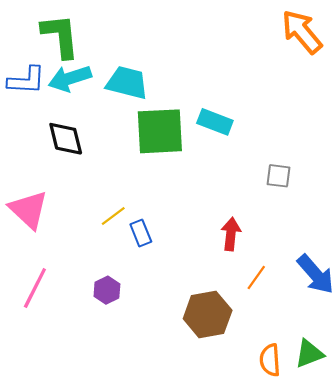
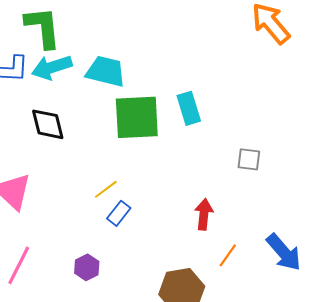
cyan rectangle: (215, 122) -> (189, 108), turned 52
yellow line: (113, 216) -> (106, 189), moved
blue rectangle: (141, 233) -> (119, 213), turned 60

